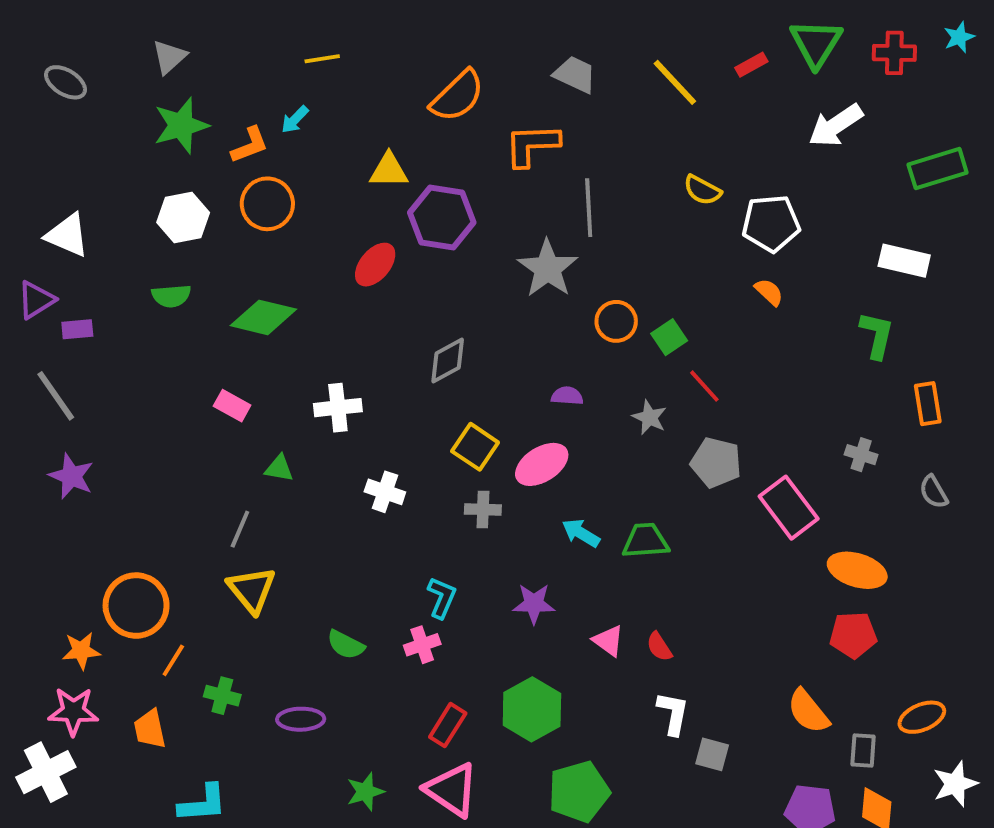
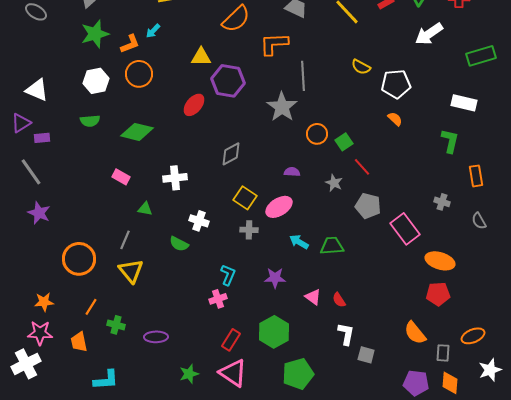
orange circle: (136, 606) -> (79, 259), moved
green semicircle: (346, 645) -> (179, 244), moved

